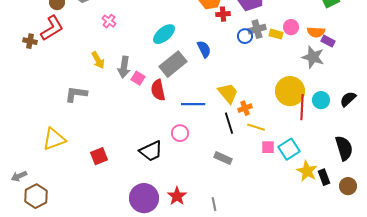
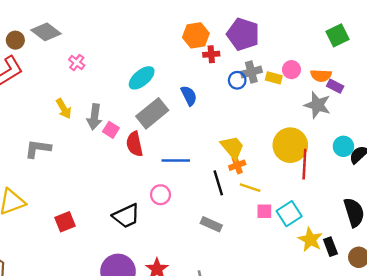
yellow trapezoid: (228, 93) -> (232, 148), moved
cyan circle: (321, 100) -> (343, 146), moved

